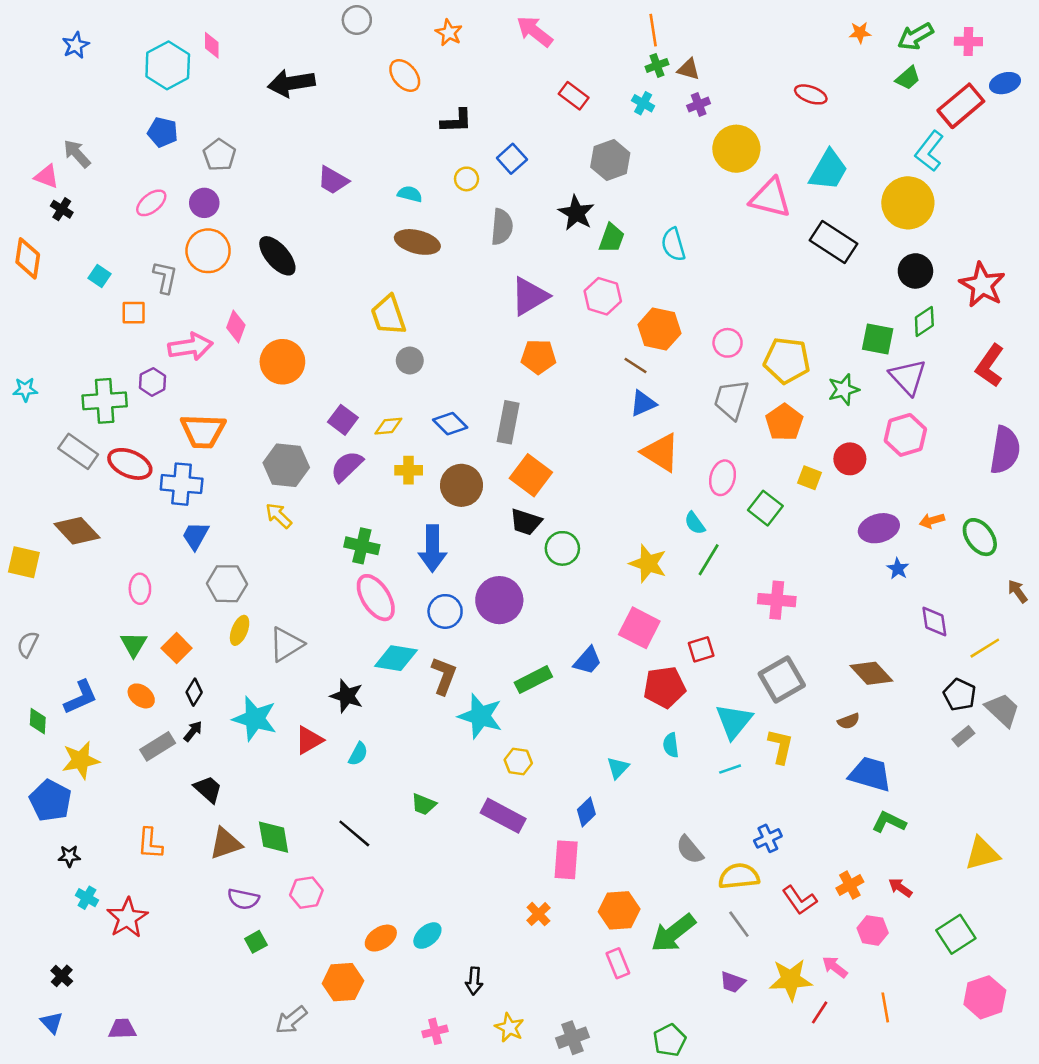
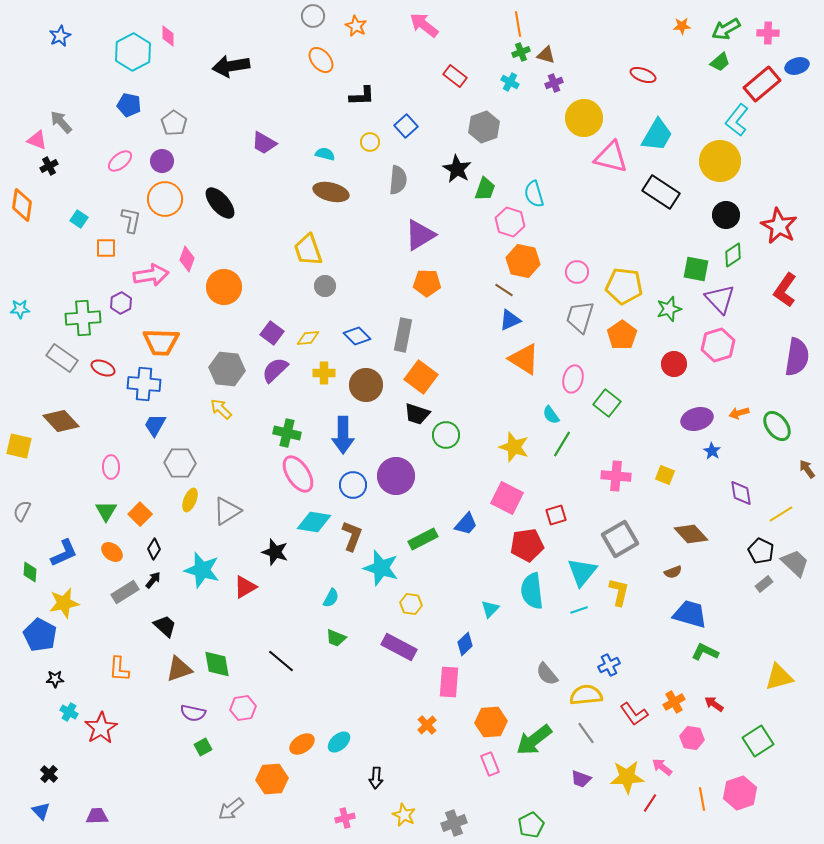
gray circle: (357, 20) -> (313, 16), moved
black cross: (62, 209) -> (49, 166), turned 30
pink hexagon: (603, 296) -> (510, 222), moved
red ellipse: (130, 464) -> (103, 368), size x0.7
yellow square: (810, 478) -> (665, 475), moved
cyan semicircle: (671, 745) -> (532, 591), size x1.8
cyan semicircle: (358, 754) -> (331, 598), moved
pink hexagon: (985, 997) -> (740, 793), moved

